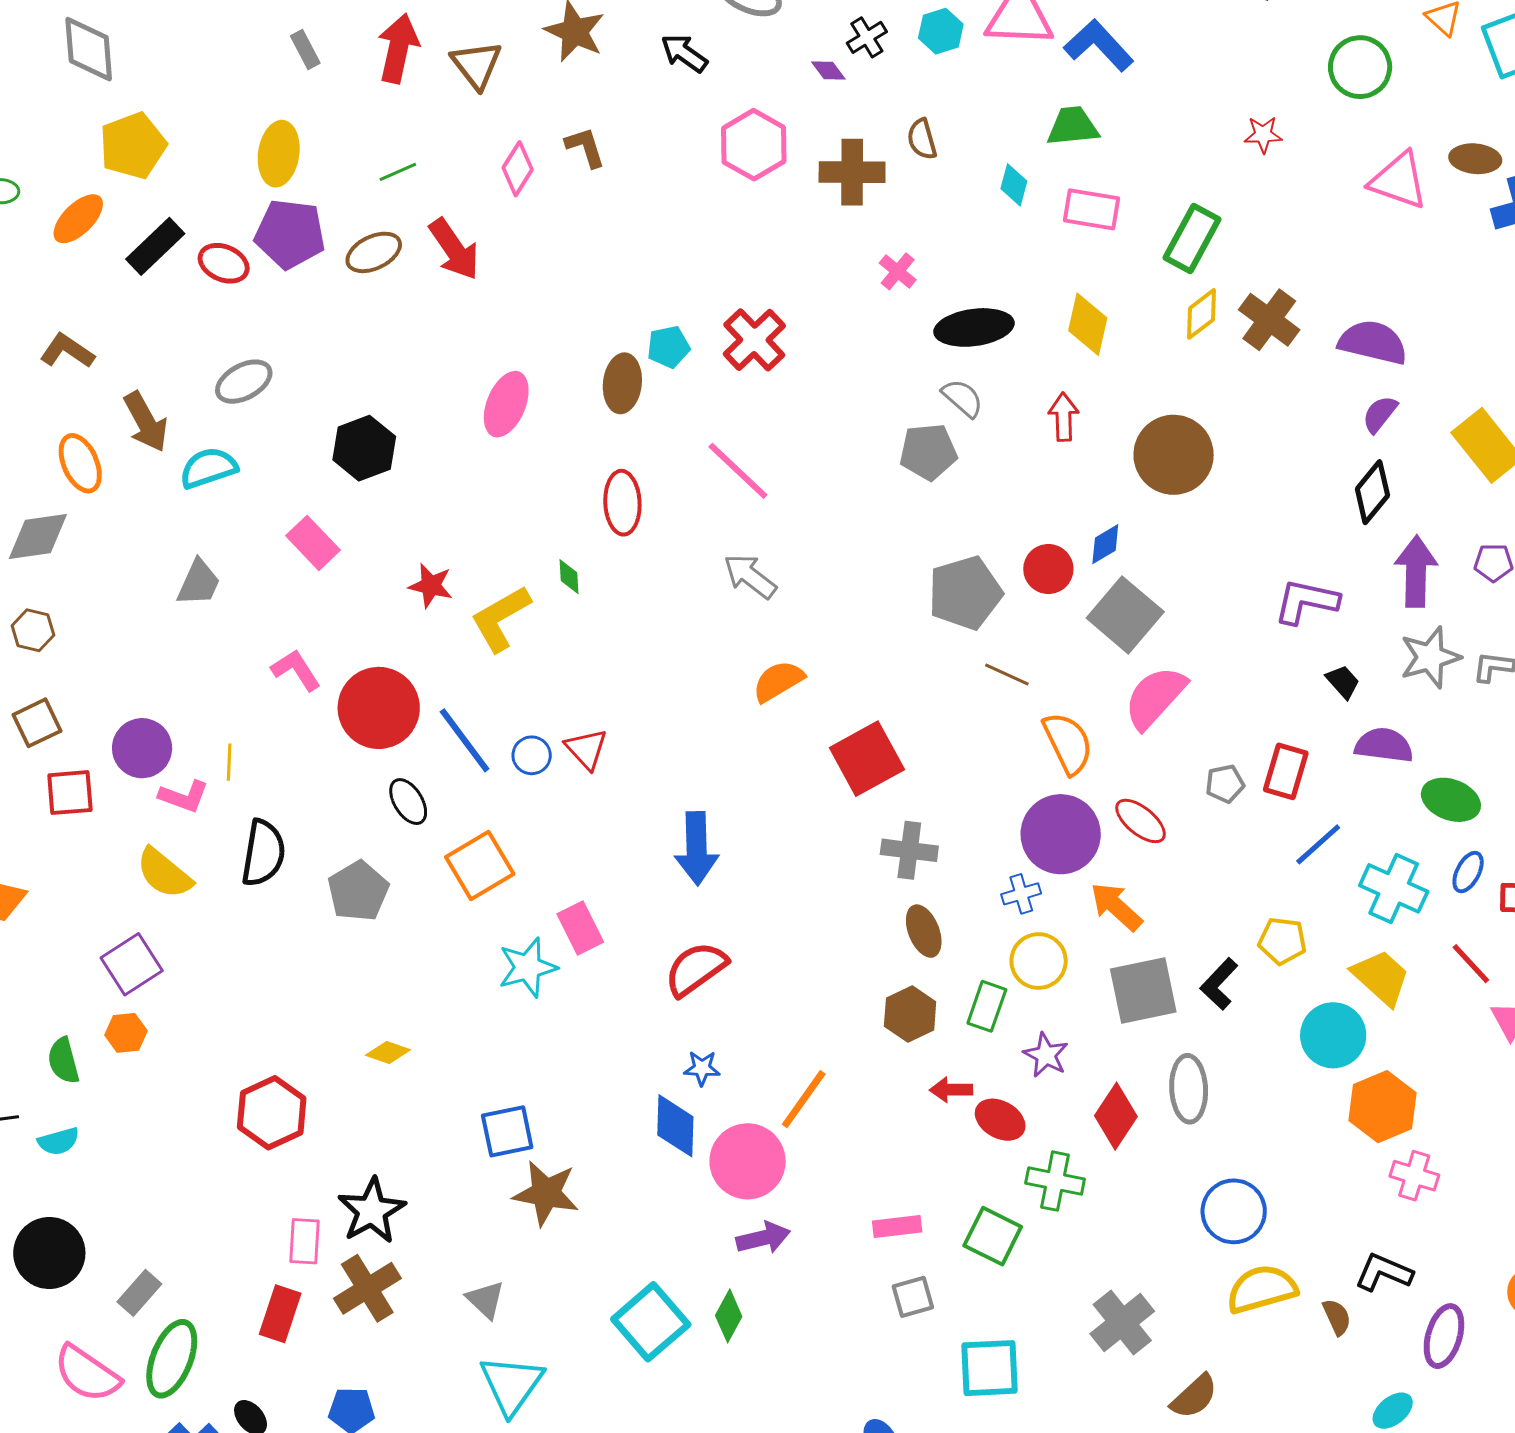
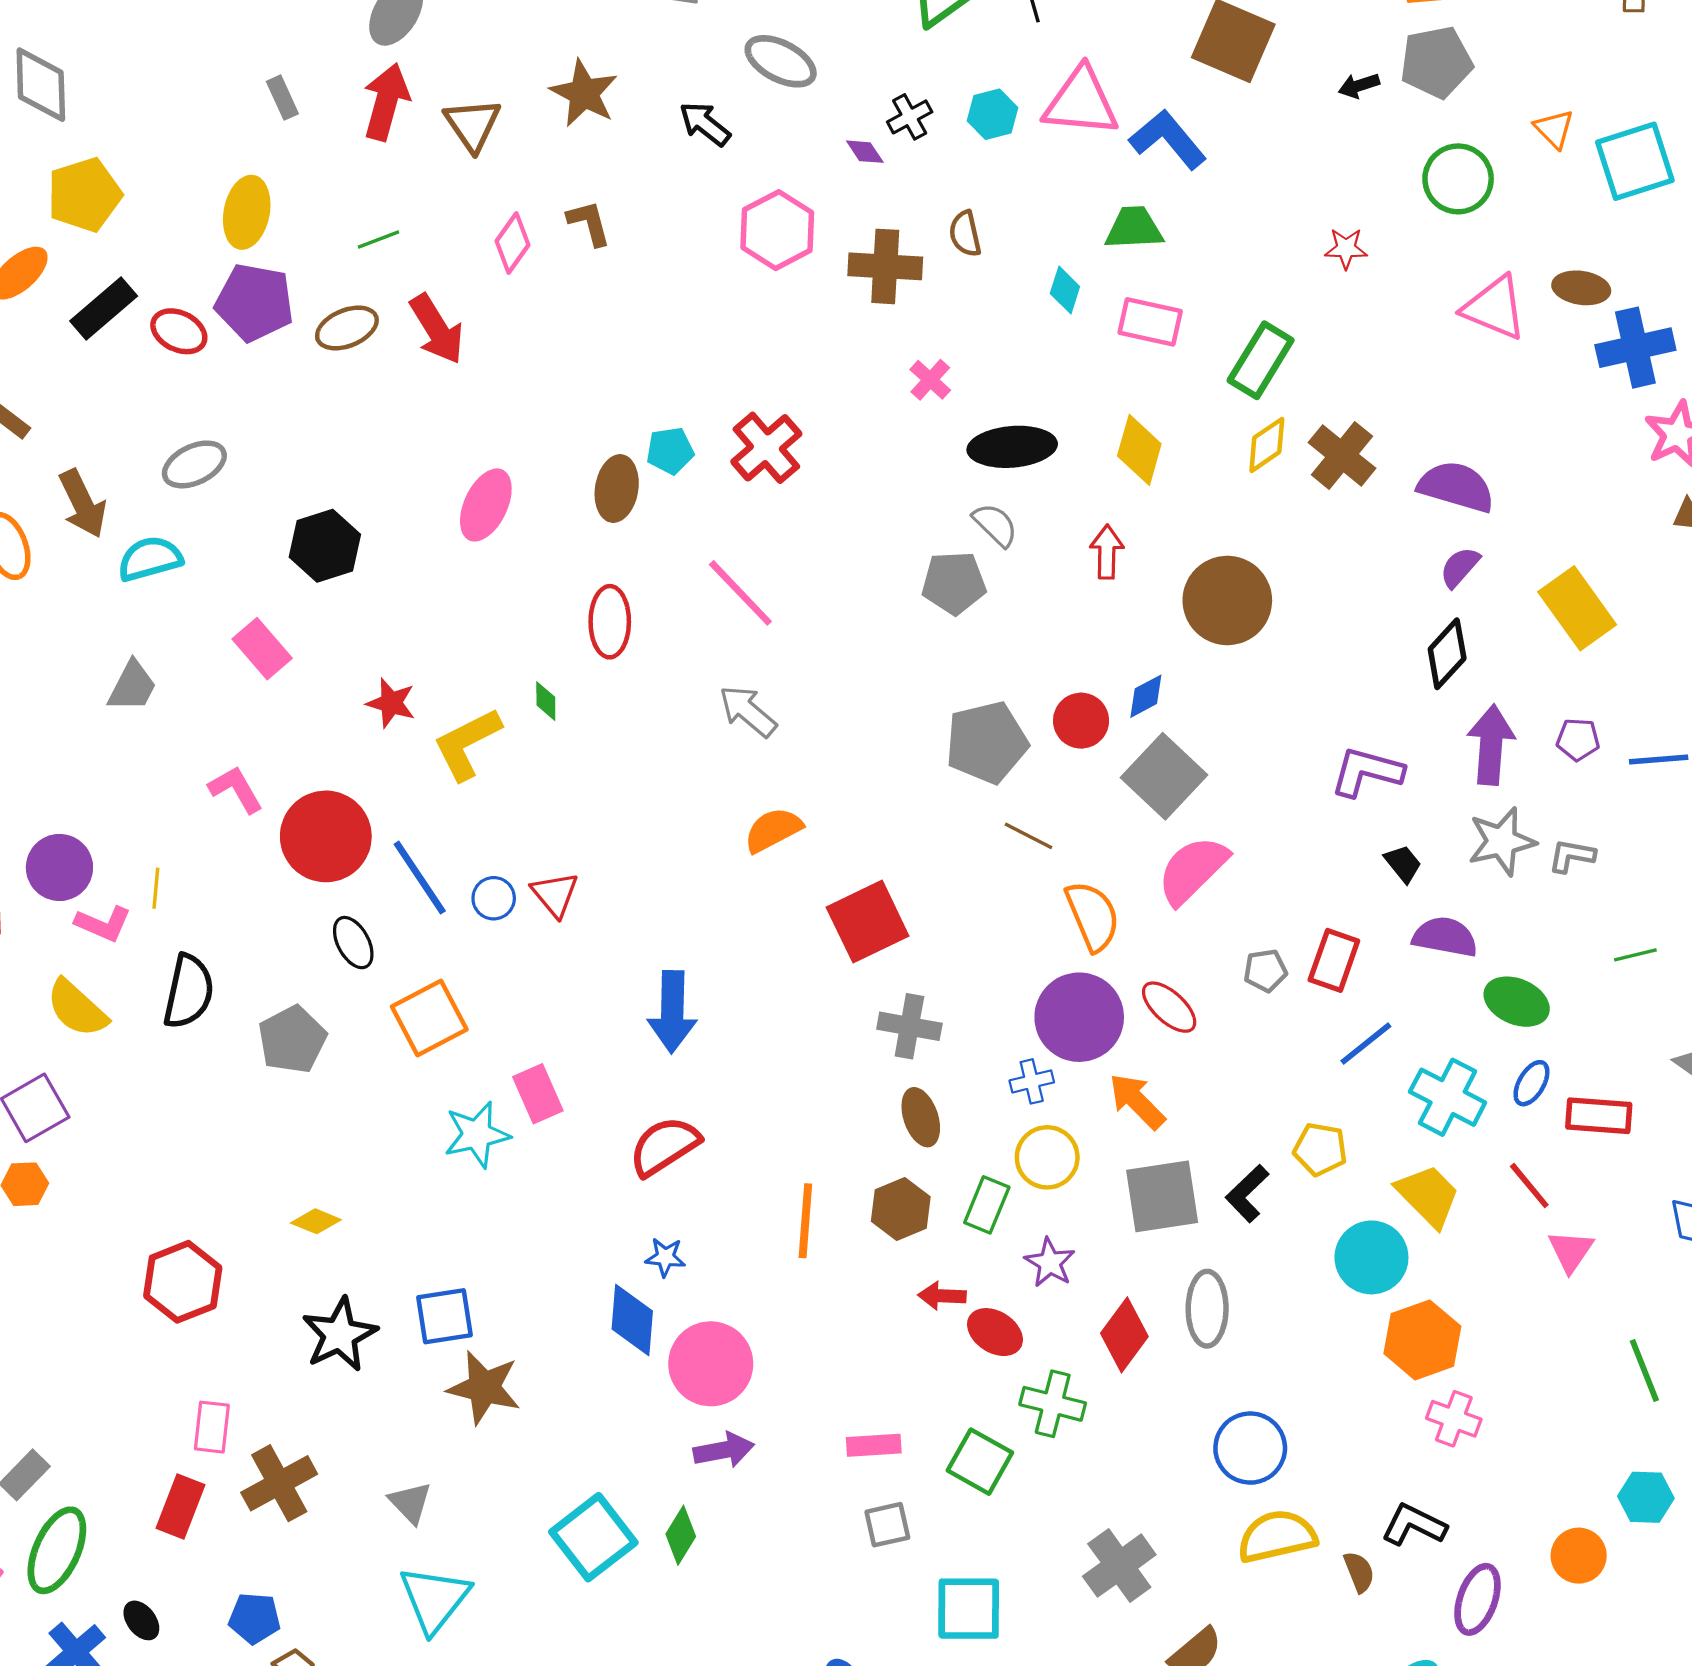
orange line: (804, 1099) -> (805, 1221), moved, turned -34
black star: (372, 1211) -> (340, 1335), moved

